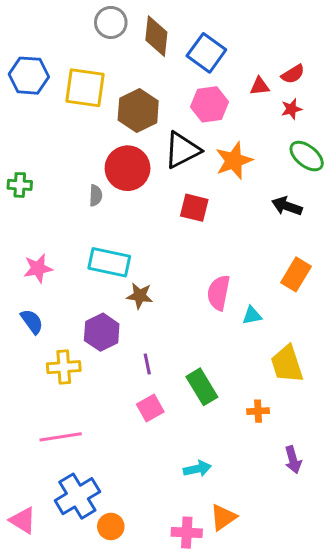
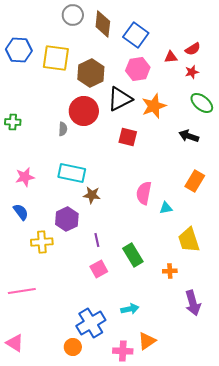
pink line: (61, 437) -> (22, 291), moved
purple arrow: (293, 460) -> (193, 303), size x1.4
blue cross: (77, 496) -> (91, 323), moved

